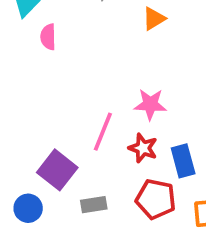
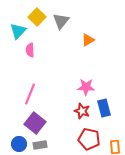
pink line: (103, 132) -> (30, 94), moved
blue rectangle: (183, 161) -> (104, 108), moved
gray rectangle: (94, 205) -> (40, 145), moved

